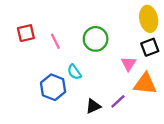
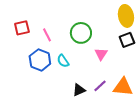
pink triangle: (129, 64) -> (101, 54), moved
orange triangle: (145, 84) -> (123, 87), moved
blue hexagon: (53, 87) -> (40, 60), moved

